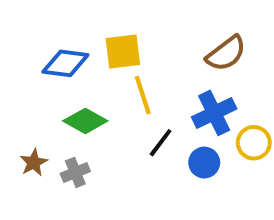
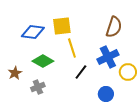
brown semicircle: (226, 53) -> (114, 27), turned -35
brown star: (34, 163) -> (15, 73), moved
blue circle: (204, 163) -> (106, 94), moved

